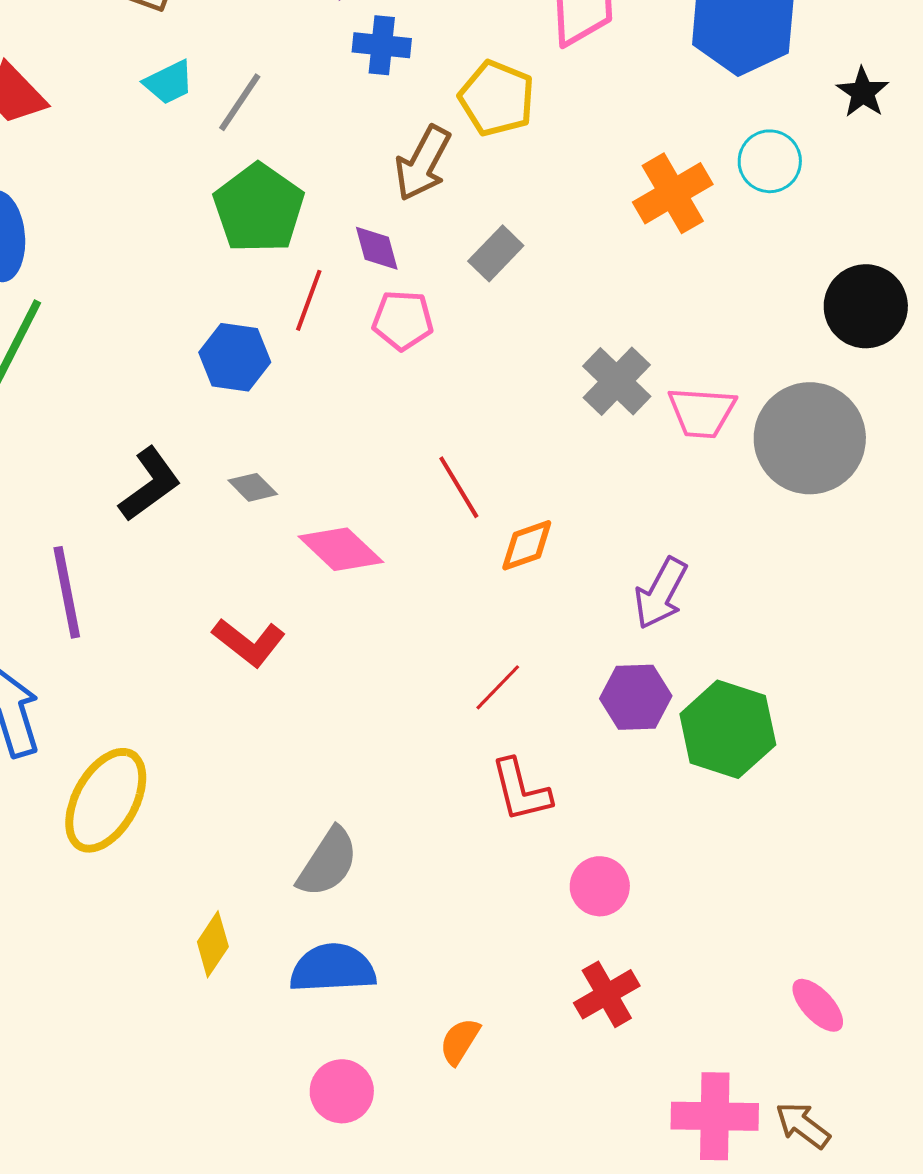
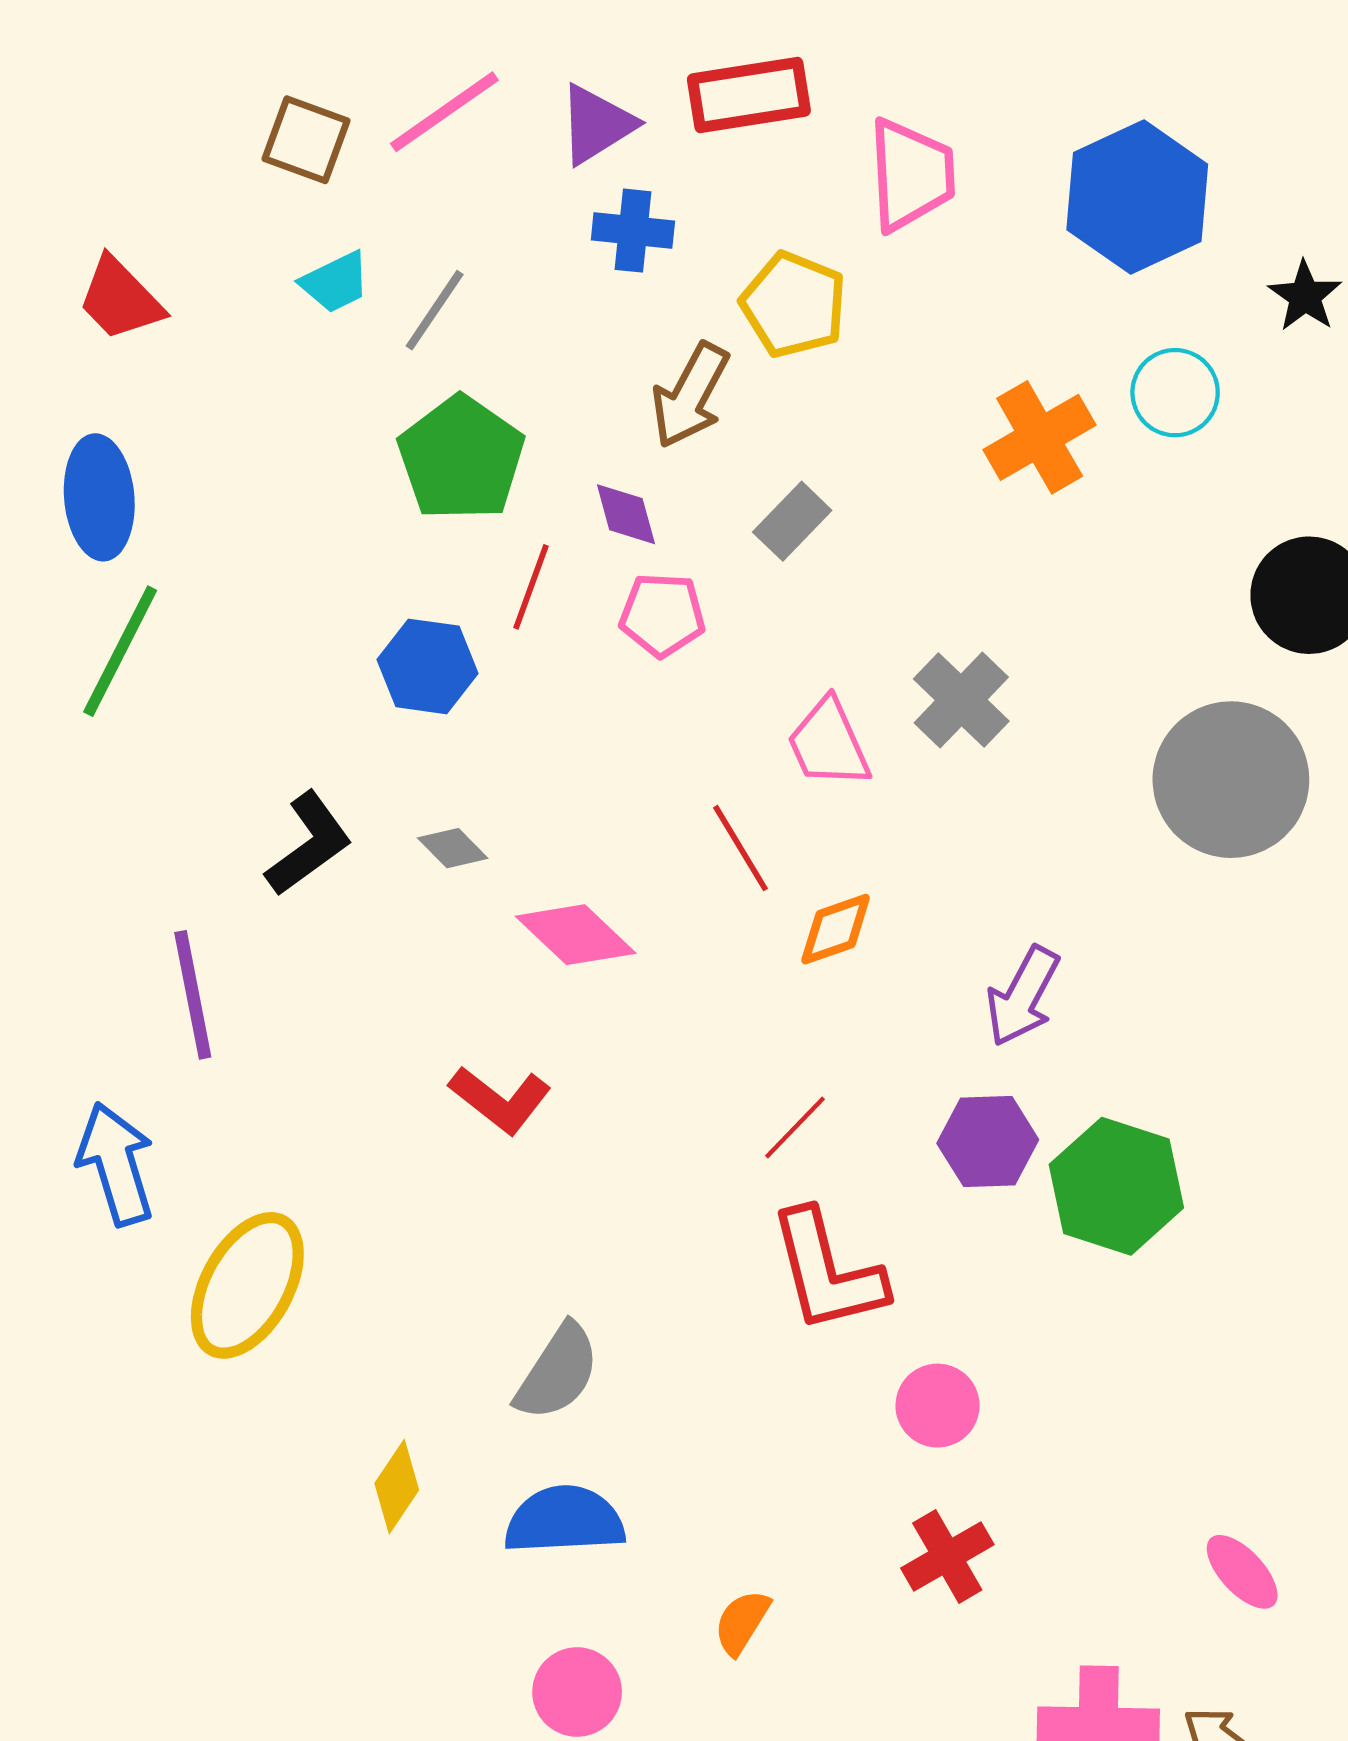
pink trapezoid: (702, 412) -> (829, 743), moved, turned 62
red L-shape: (249, 642) -> (500, 1100), moved
red L-shape: (521, 790) -> (827, 1271), size x1.4

